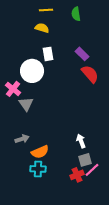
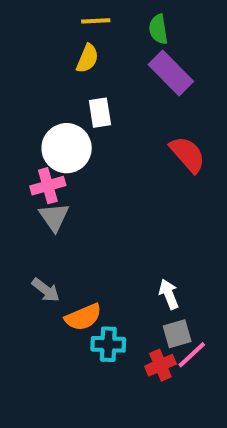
yellow semicircle: (42, 28) -> (87, 58), turned 96
purple rectangle: (82, 54) -> (171, 73), moved, size x1.5
pink cross: (13, 89) -> (48, 186), moved, turned 35
gray arrow: (22, 139) -> (46, 290), turned 56
cyan cross: (38, 169) -> (108, 344), moved

